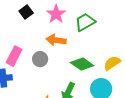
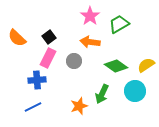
black square: (26, 12) -> (49, 37), moved

